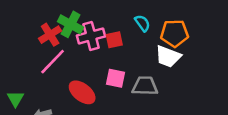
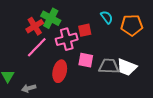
pink cross: (91, 36) -> (67, 39), moved
white trapezoid: (168, 56) -> (127, 67), moved
red ellipse: (82, 92) -> (60, 71), turned 65

